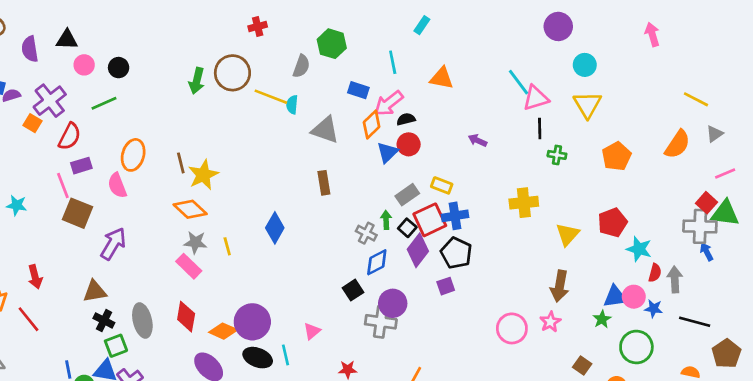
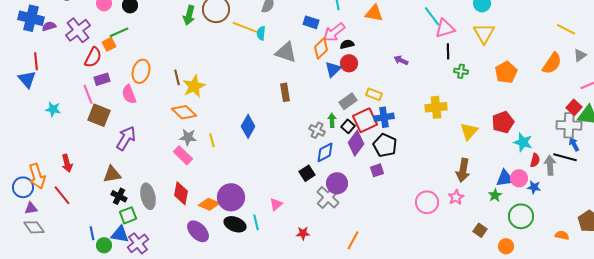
orange square: (32, 123) -> (109, 44), moved, turned 32
gray cross: (381, 322) -> (328, 197), turned 35
black line: (695, 322) -> (565, 157), moved

